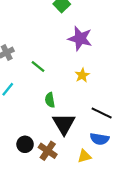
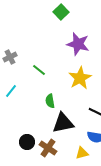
yellow star: (82, 75) -> (80, 78), size x1.6
black triangle: (64, 124) -> (63, 123), turned 50

